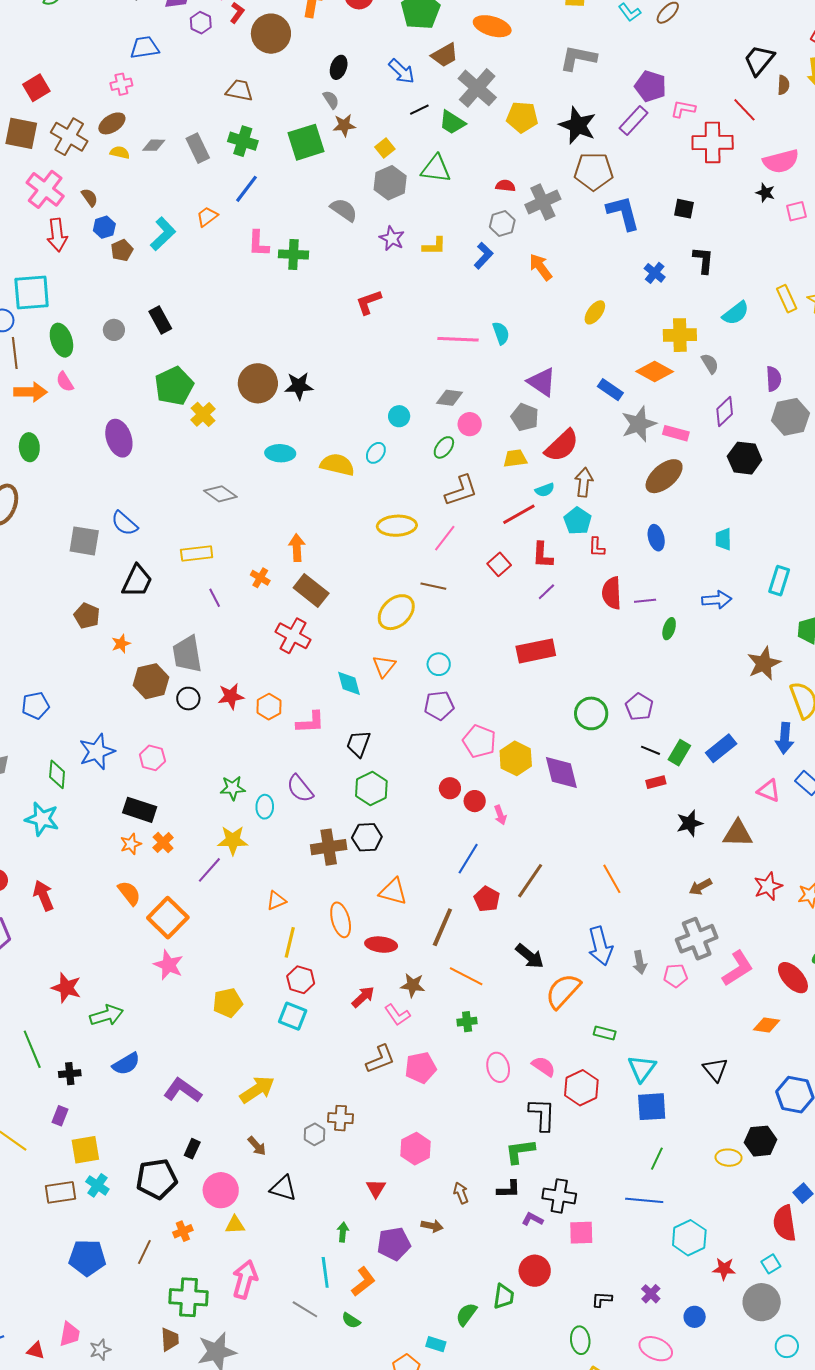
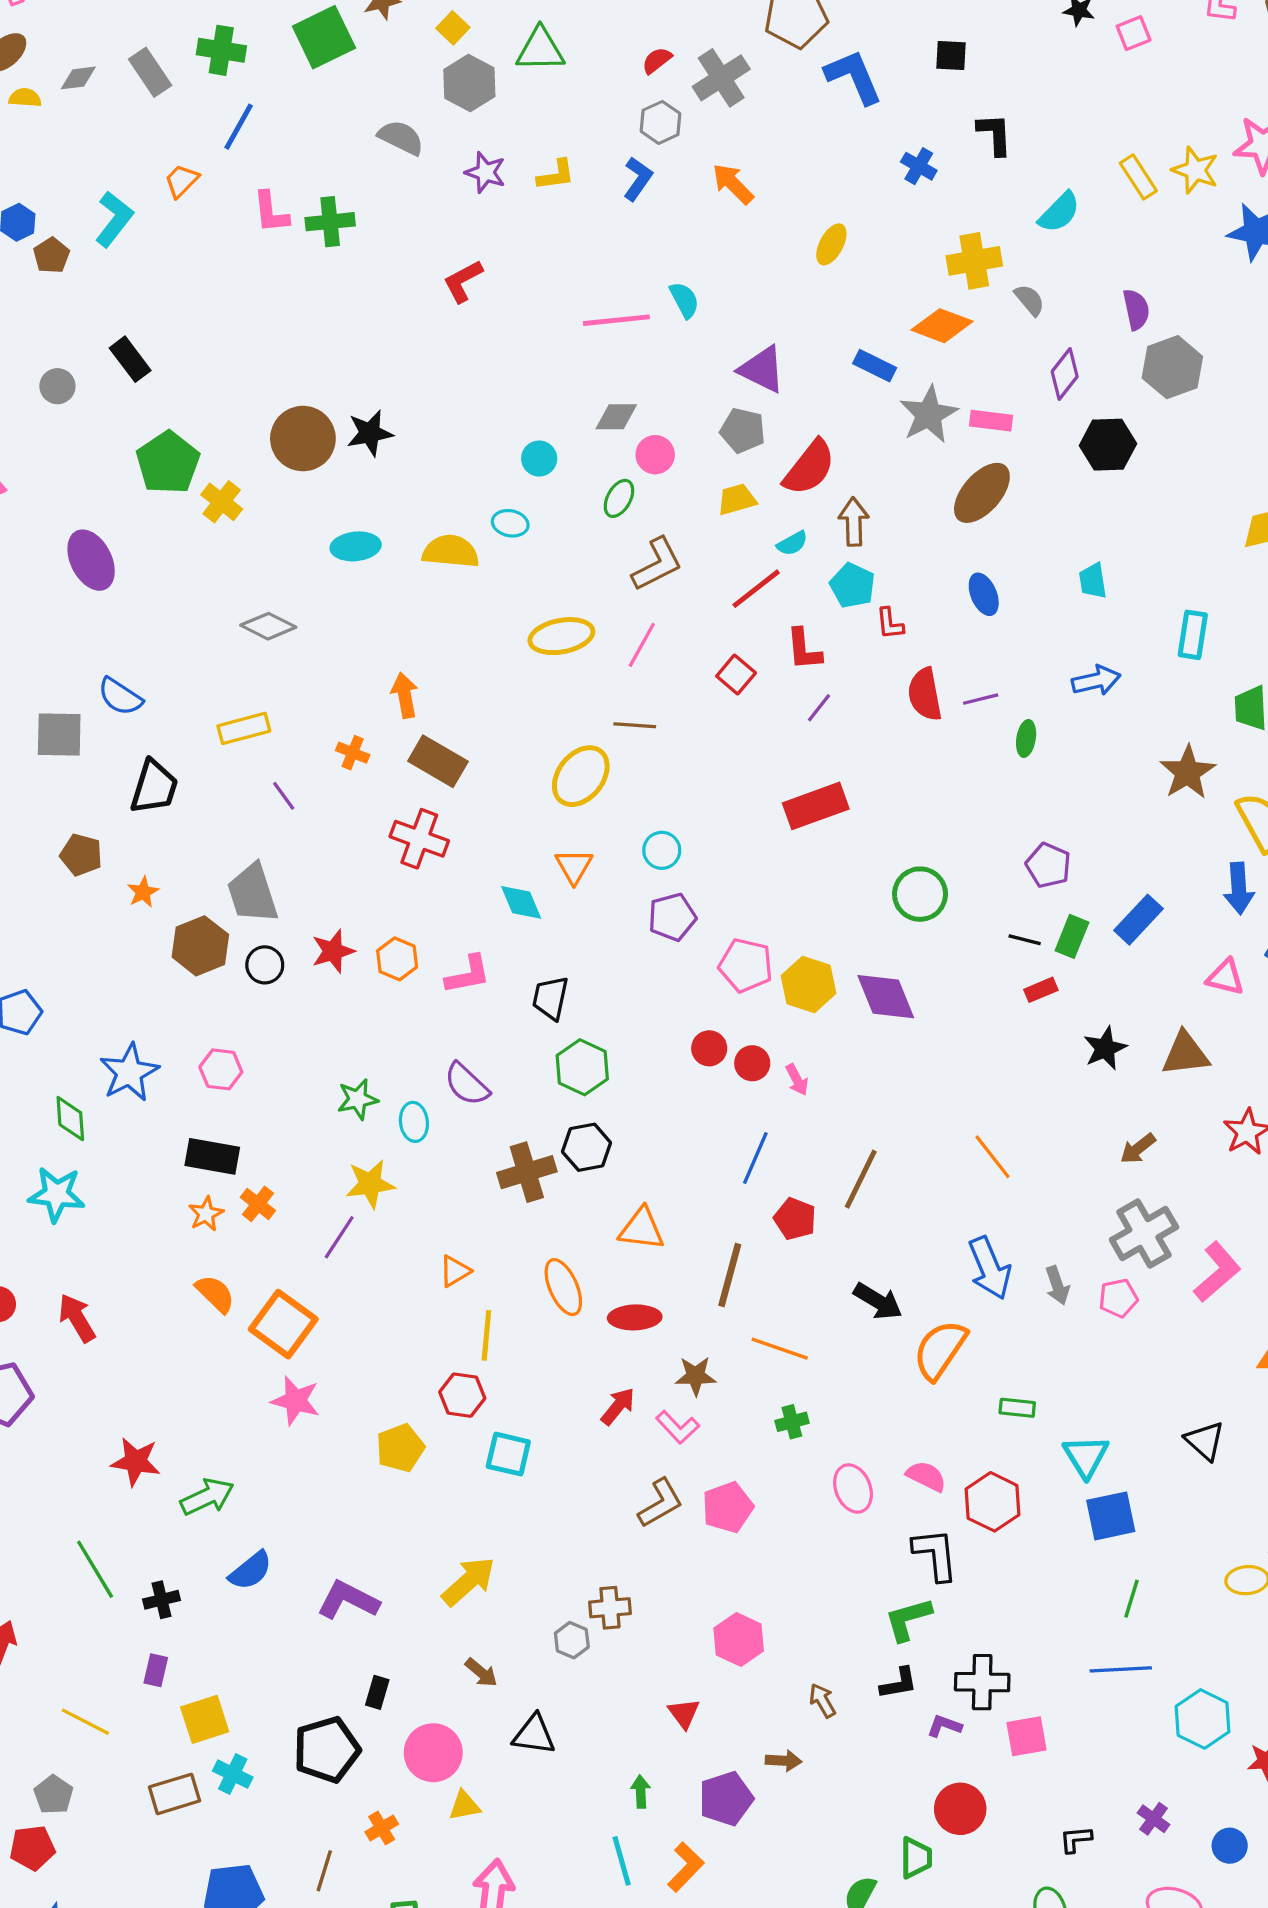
red semicircle: (505, 186) -> (657, 60), turned -36
cyan ellipse: (376, 453) -> (510, 523), turned 75
purple pentagon: (639, 707) -> (1048, 865), moved
red hexagon: (301, 980) -> (462, 1395), moved

